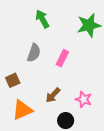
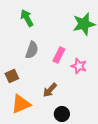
green arrow: (42, 19) -> (27, 18), moved
pink star: (84, 99) -> (79, 66), moved

